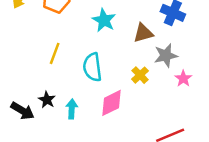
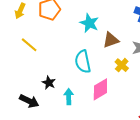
brown triangle: (143, 33) -> (111, 40), moved
yellow line: (55, 53) -> (29, 45), moved, turned -66
black star: (47, 100) -> (49, 83), moved

